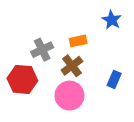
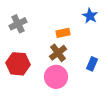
gray cross: (42, 50) -> (18, 24), moved

